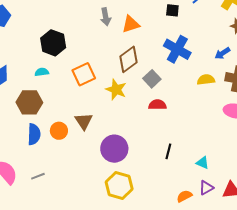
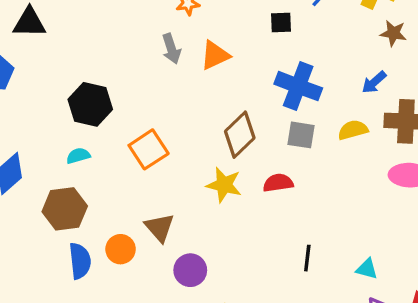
brown diamond: (128, 59) -> (240, 135), moved
gray square: (152, 79) -> (301, 135), moved, turned -30
yellow star: (116, 90) -> (224, 185), moved
purple circle: (114, 149) -> (190, 270), moved, size x0.7

